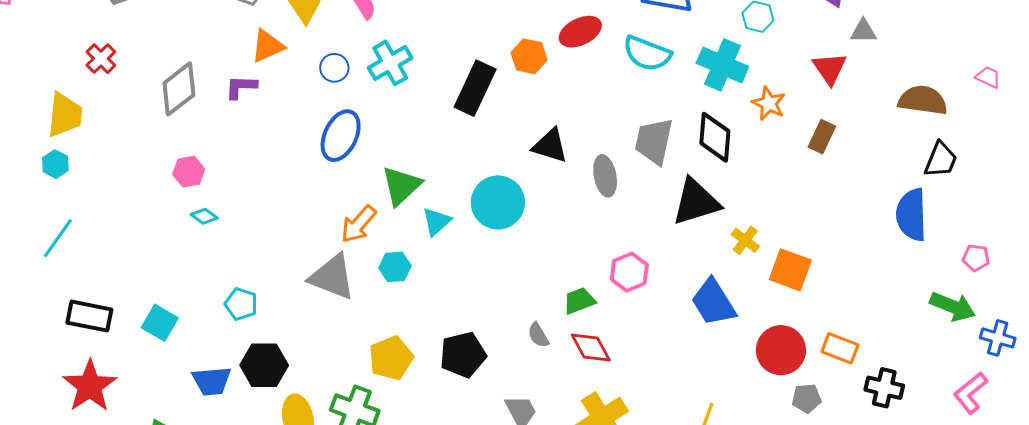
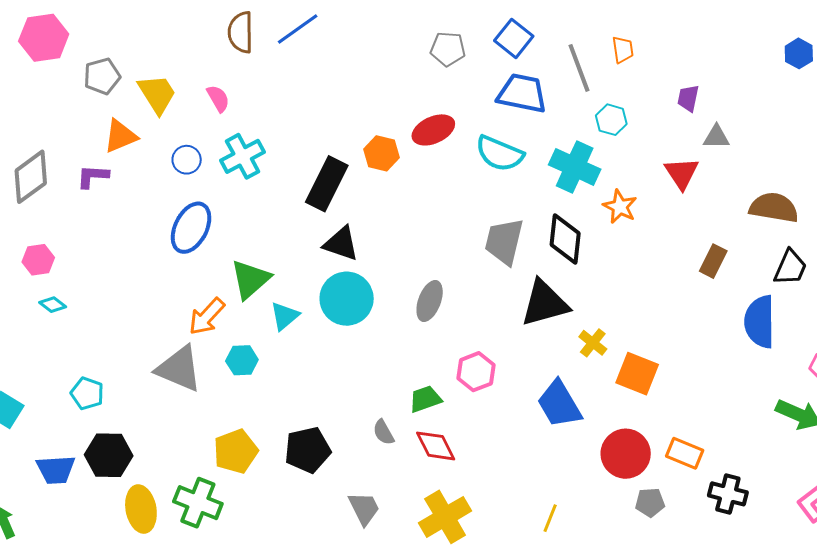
brown rectangle: (822, 137) -> (713, 261), moved
black triangle: (550, 146) -> (341, 244), moved
gray ellipse: (605, 176) -> (430, 301), moved, turned 30

